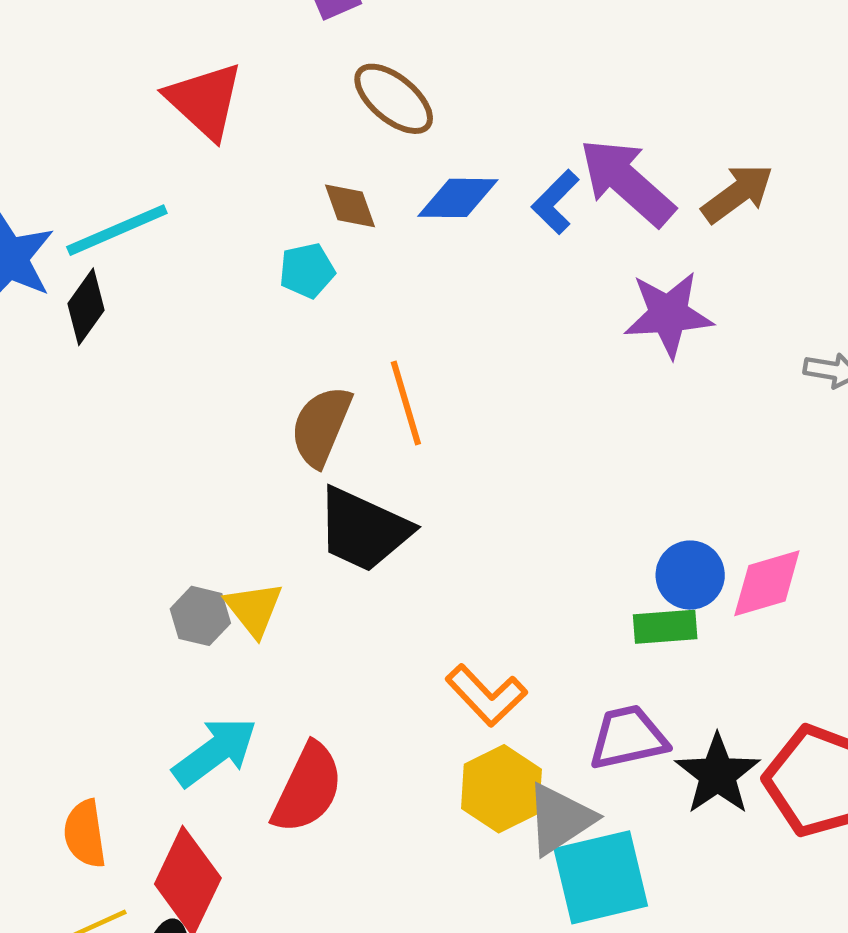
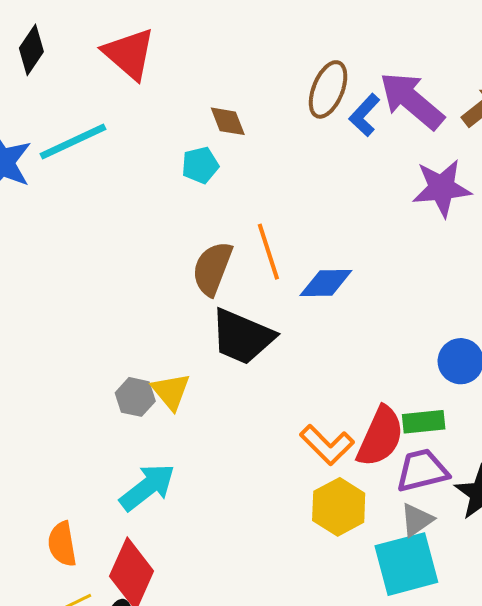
brown ellipse: (394, 99) -> (328, 89), moved, turned 74
blue diamond: (458, 198) -> (326, 283), moved
black diamond: (86, 307) -> (31, 50), moved
green rectangle: (665, 627) -> (424, 422), moved
red semicircle: (308, 788) -> (380, 437), moved
gray triangle: (560, 819) -> (417, 520), moved, size x0.7

